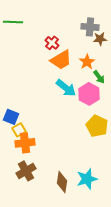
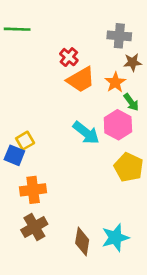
brown star: (100, 39) -> (133, 62), moved
cyan arrow: (66, 88) -> (86, 133), moved
yellow square: (19, 130) -> (25, 141), moved

